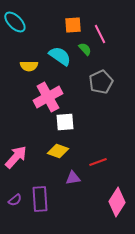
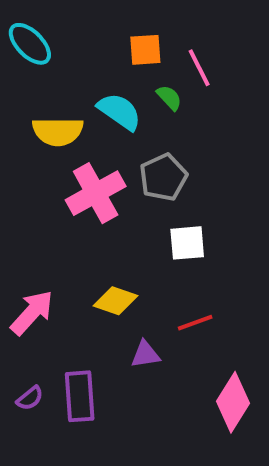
yellow semicircle: (29, 66) -> (58, 131), size x1.4
gray pentagon: (101, 82) -> (163, 177), moved
white square: (65, 122) -> (187, 243), moved

